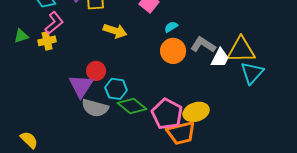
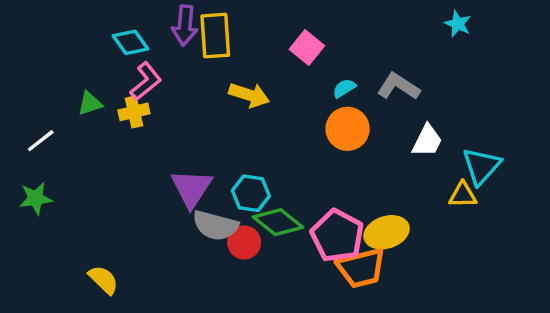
gray L-shape: (203, 45) -> (398, 86), moved
yellow triangle: (241, 50) -> (463, 195), moved, size x0.6
red circle: (96, 71) -> (244, 242), moved

